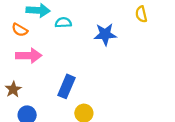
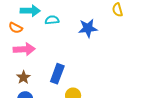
brown star: (13, 89) -> (23, 77), moved

